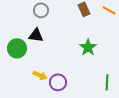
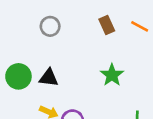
black triangle: (36, 35) -> (49, 78), moved

